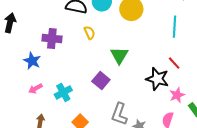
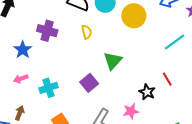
cyan line: (175, 27) -> (175, 42), turned 40
black star: (157, 79) -> (147, 92), size x0.7
pink star: (177, 95) -> (131, 111), moved

